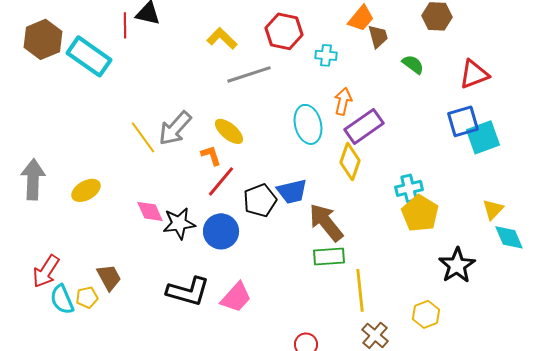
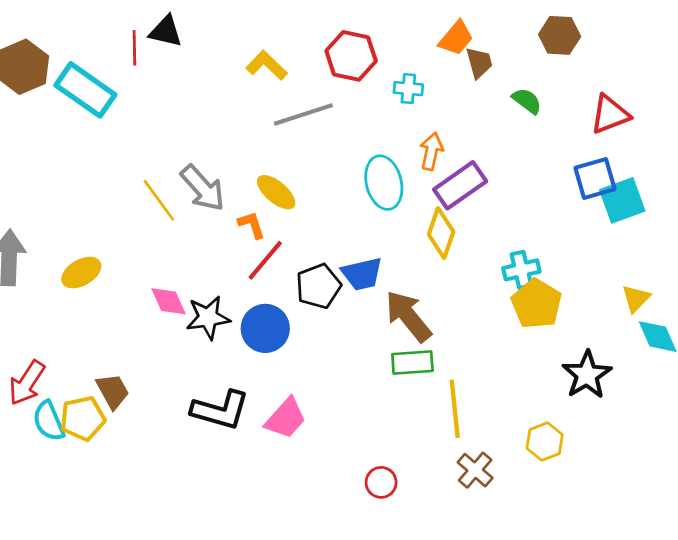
gray arrow: (175, 128) -> (203, 188), turned -84
yellow pentagon: (87, 297) -> (83, 418), size x1.5

